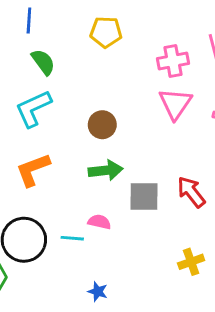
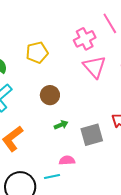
yellow pentagon: (106, 32) -> (37, 52), moved
green arrow: (106, 170) -> (61, 125), size x0.6

